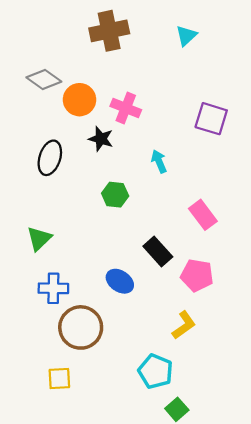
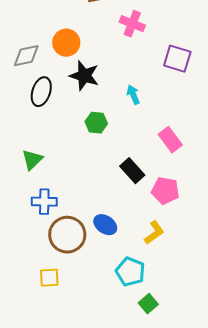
gray diamond: (44, 79) -> (26, 56), moved, turned -48
pink cross: (126, 108) -> (132, 24), moved
black star: (101, 139) -> (84, 76), size x1.4
blue ellipse: (120, 281) -> (105, 225), moved

